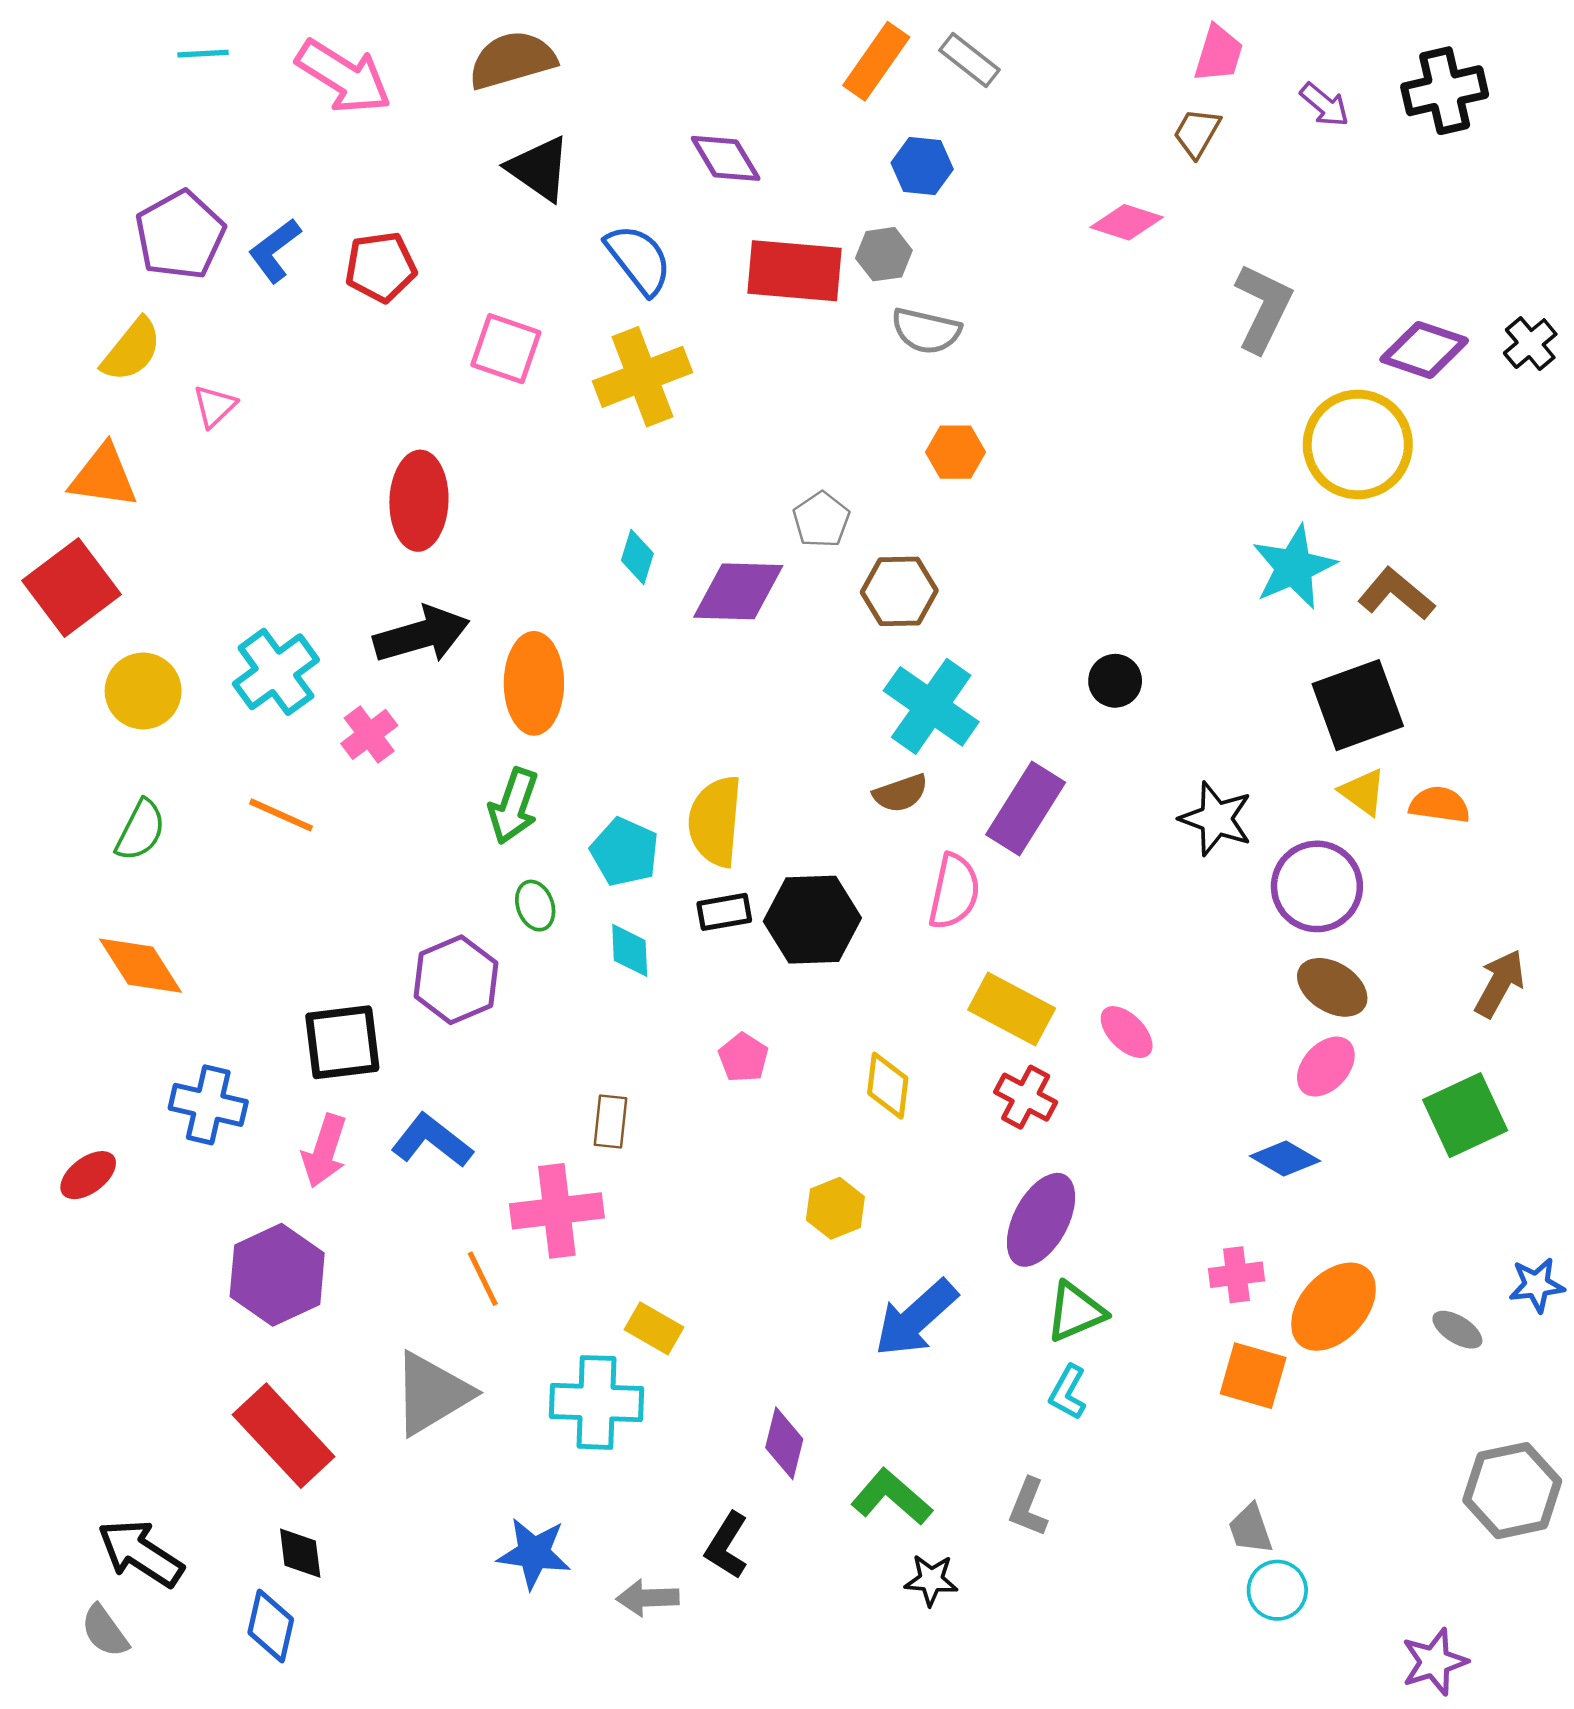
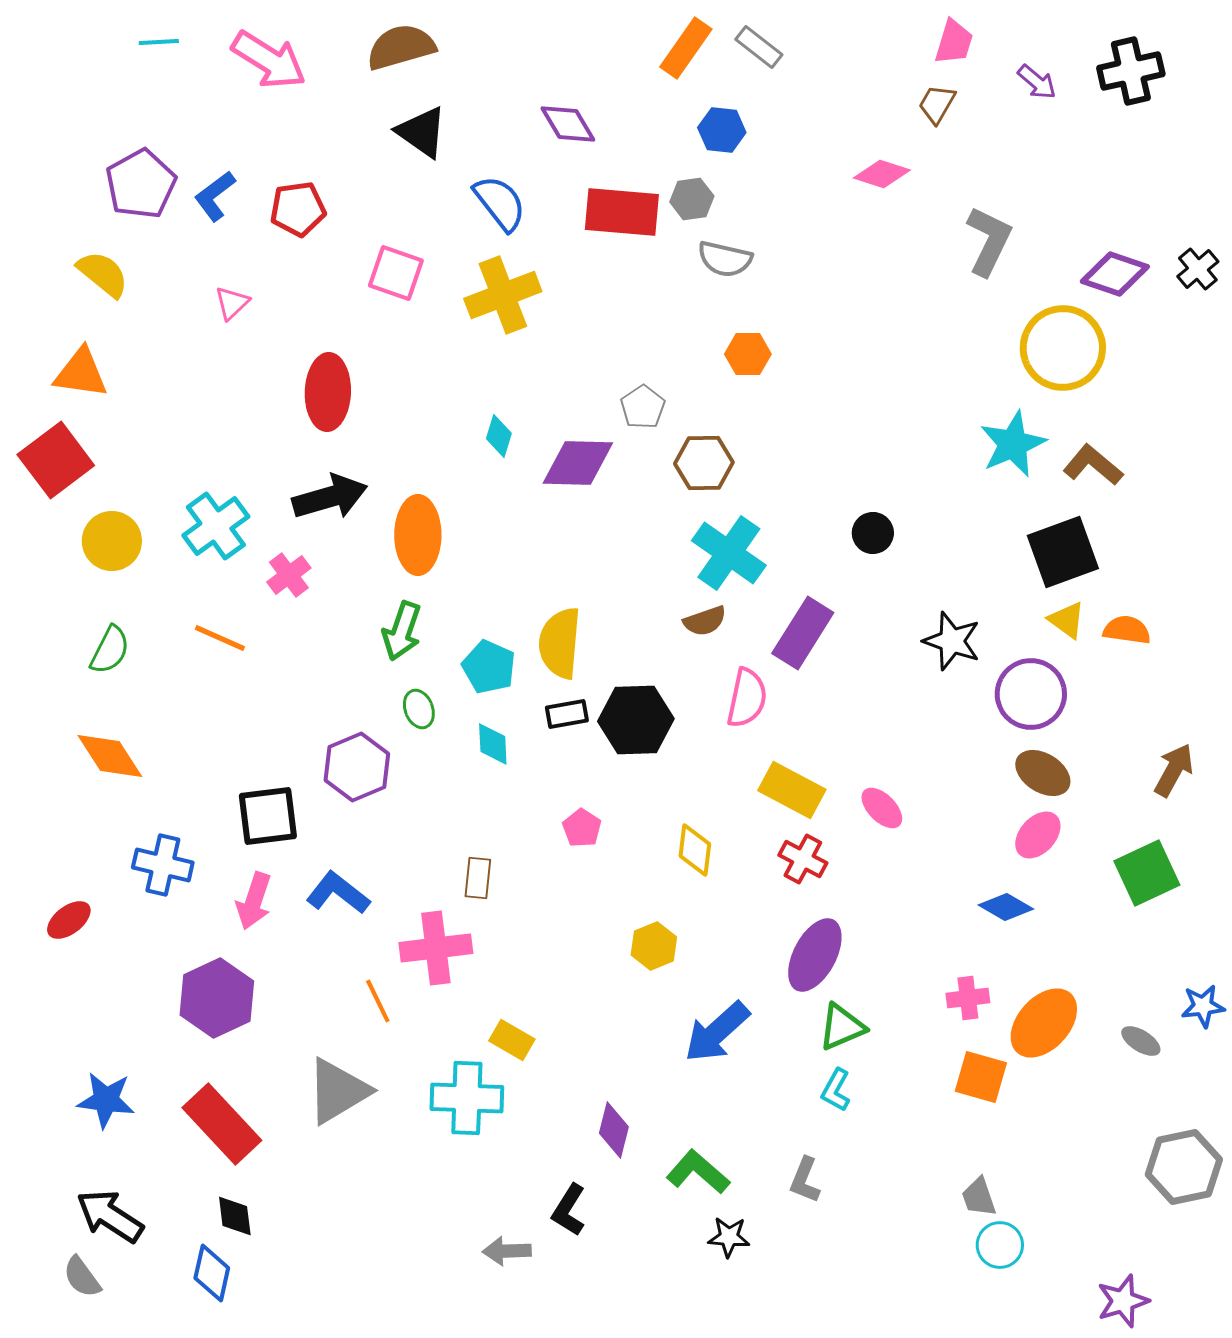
yellow semicircle: (132, 350) -> (103, 274), turned -90
pink triangle: (215, 406) -> (232, 303), moved
blue star: (534, 1553) -> (106, 1100), moved

